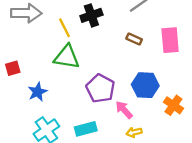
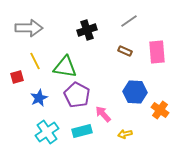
yellow line: (64, 28) -> (35, 61), moved
purple pentagon: (100, 88) -> (77, 95), moved
pink arrow: (124, 110) -> (103, 114), moved

